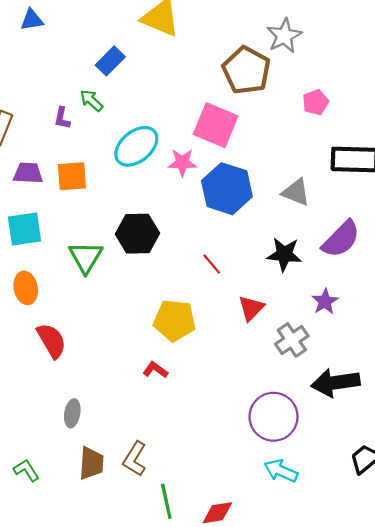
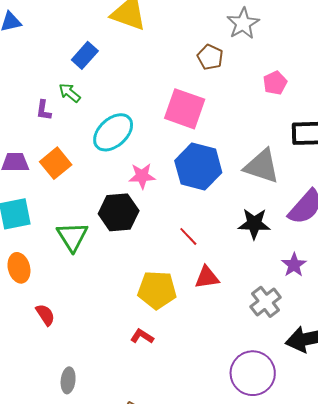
brown pentagon: (246, 70) -> (210, 57), size x0.6
pink star: (182, 163) -> (142, 176), moved
orange square: (72, 176) -> (56, 163), turned -32
gray triangle: (296, 192) -> (262, 166), size x1.4
red triangle: (251, 308) -> (207, 277), moved, turned 40
red semicircle: (52, 341) -> (45, 315), size x0.7

